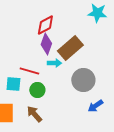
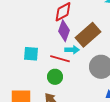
red line: (29, 71) -> (60, 59), moved
cyan square: (13, 84) -> (31, 54), moved

